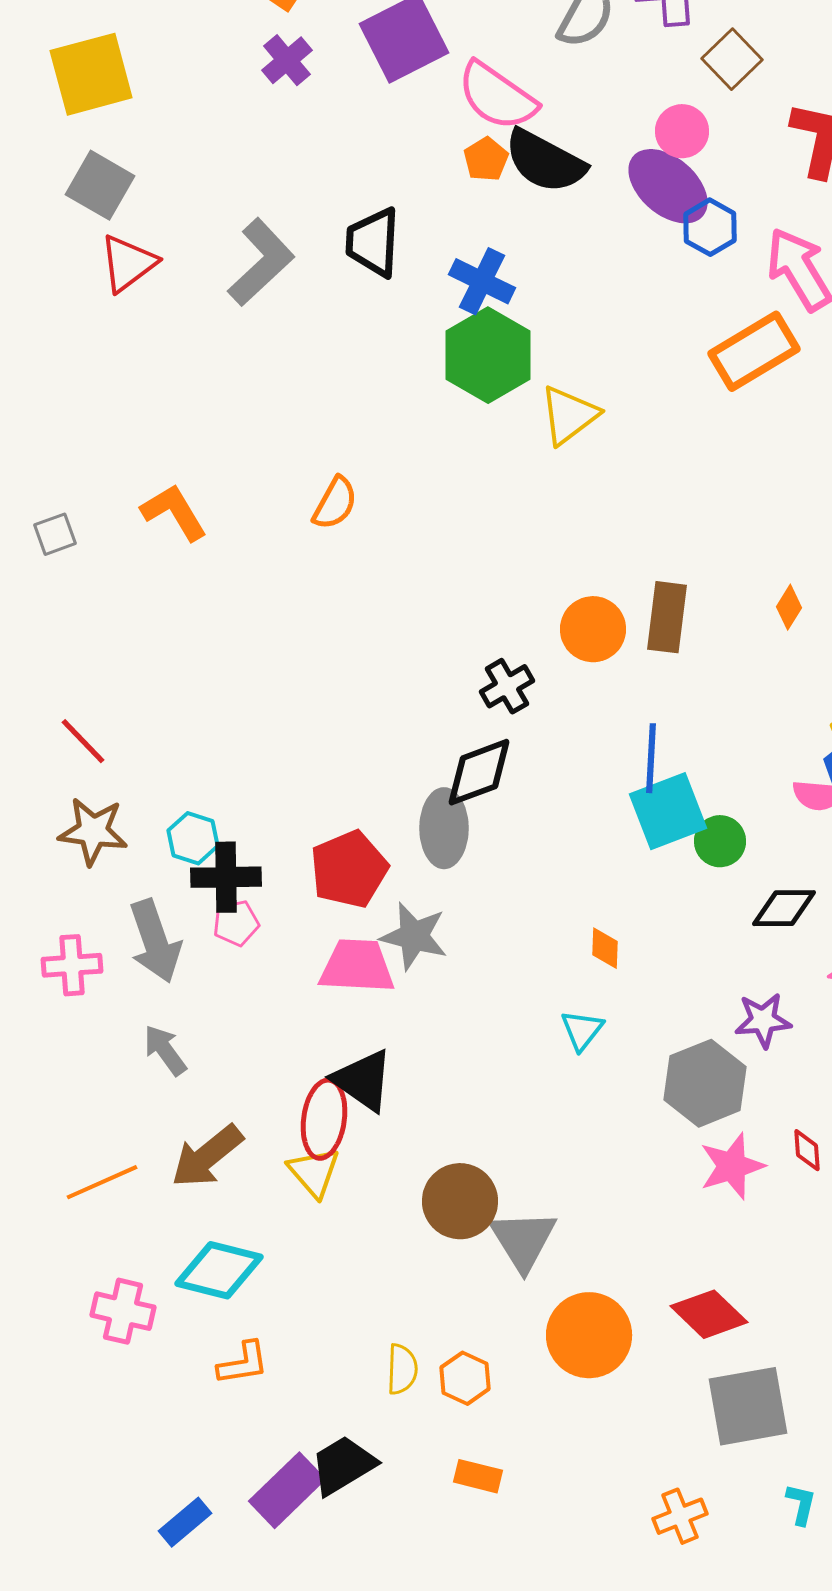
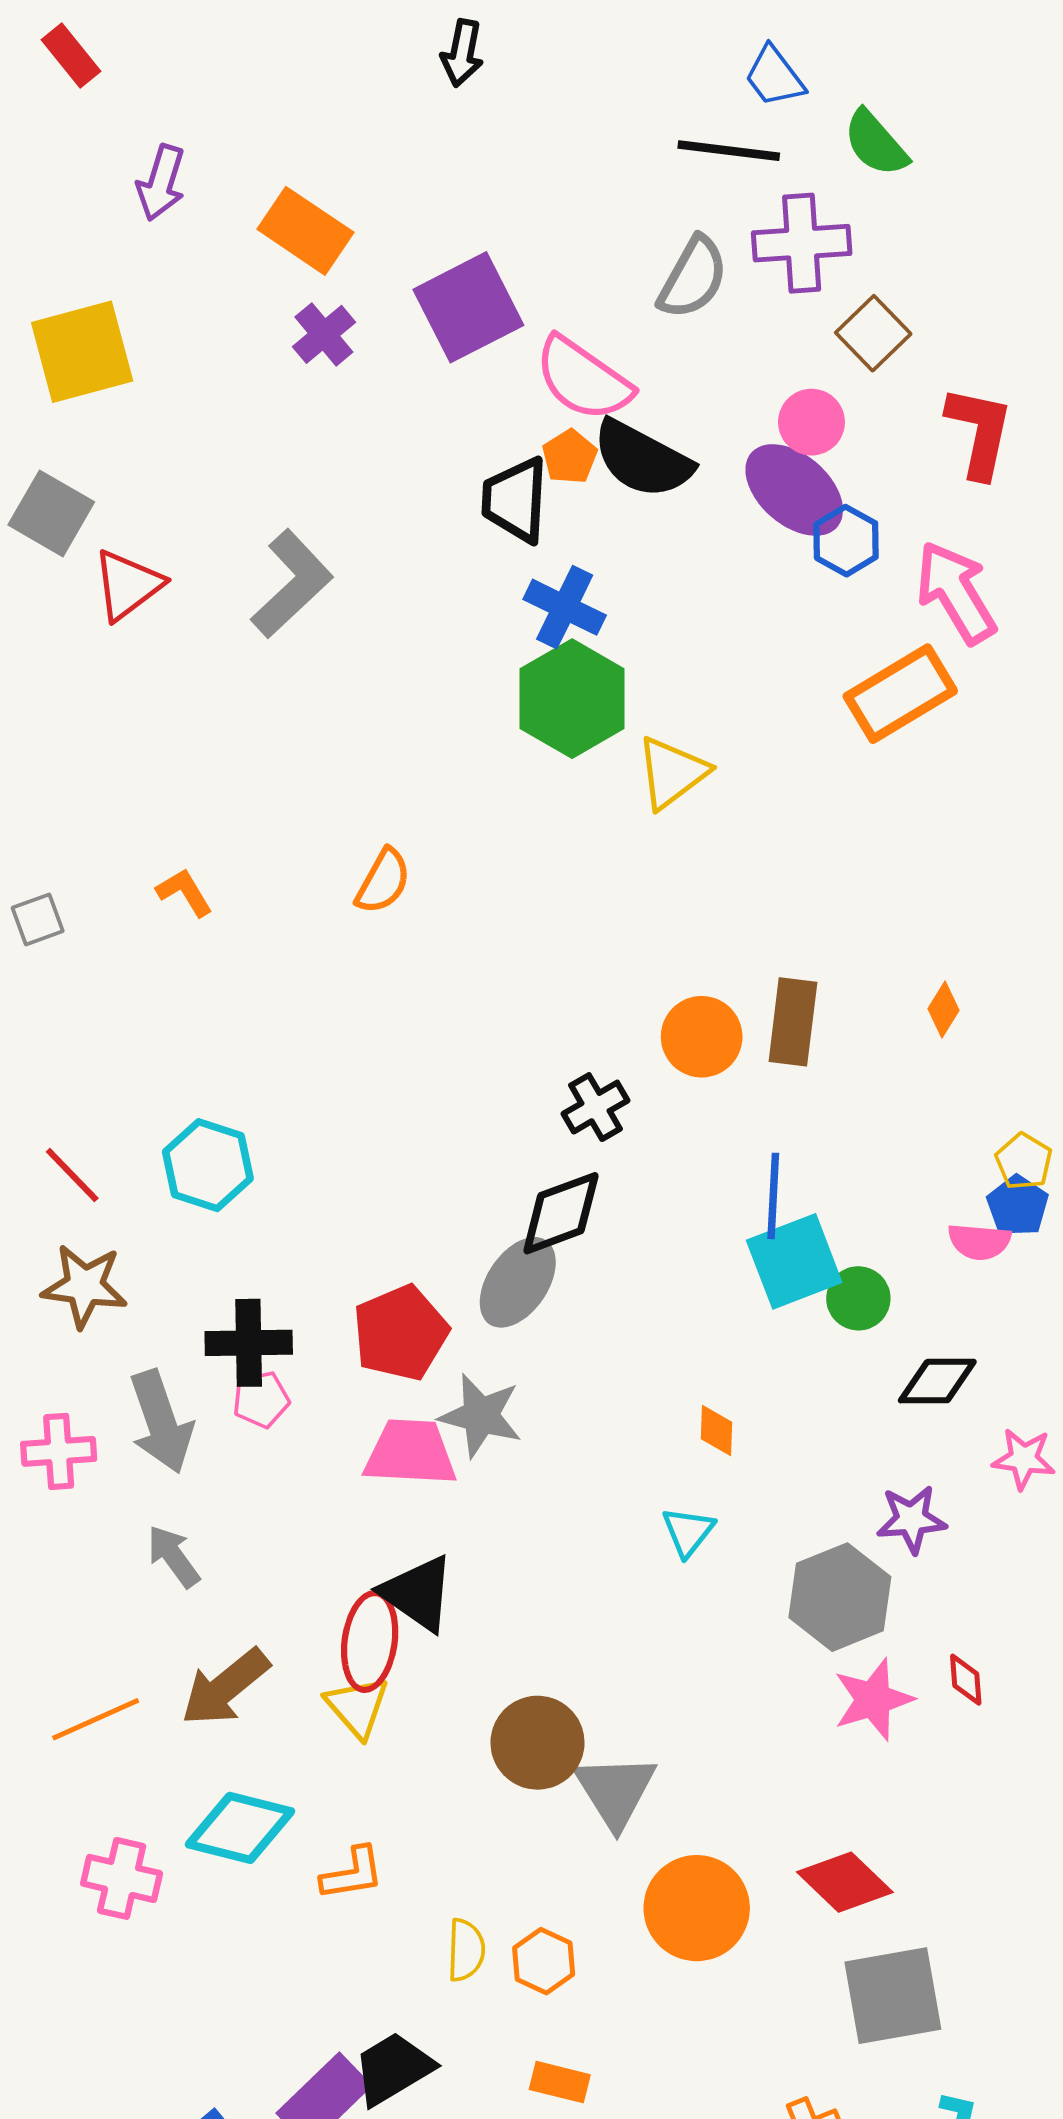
gray square: (100, 185) -> (51, 513), moved
black trapezoid: (373, 242) -> (515, 500), moved
orange L-shape: (174, 512) -> (185, 892), size x0.7
gray ellipse: (444, 828) -> (518, 1282), turned 34
cyan hexagon: (193, 838) -> (208, 1165), moved, size x1.4
orange L-shape: (243, 1363) -> (352, 1874), moved

